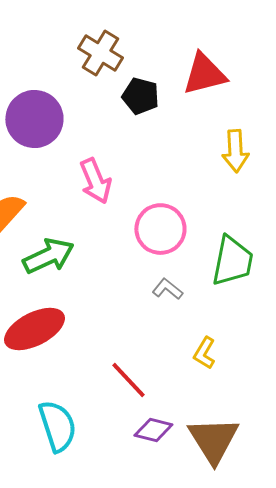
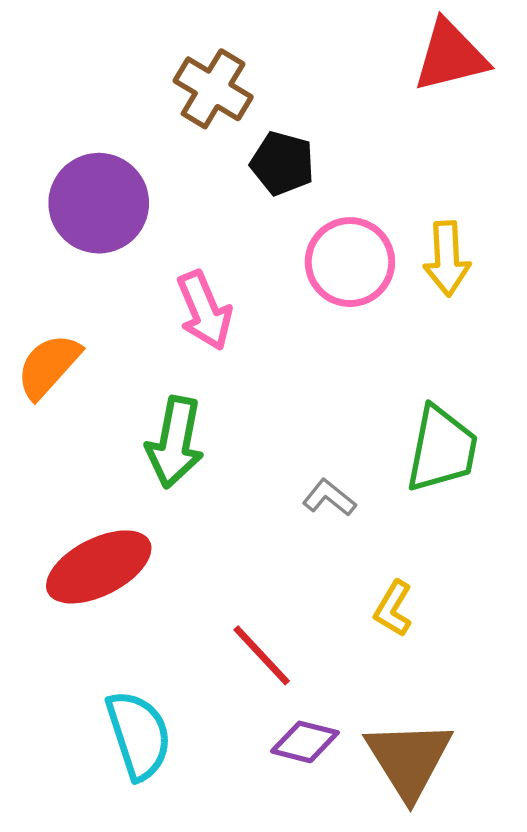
red triangle: (204, 74) -> (450, 56), moved
pink circle: (160, 229) -> (350, 262), moved
green arrow: (48, 256) -> (175, 442), moved, turned 126

